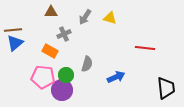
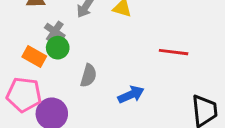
gray cross: (64, 34) -> (55, 32), turned -32
green circle: (66, 75) -> (58, 48), moved

